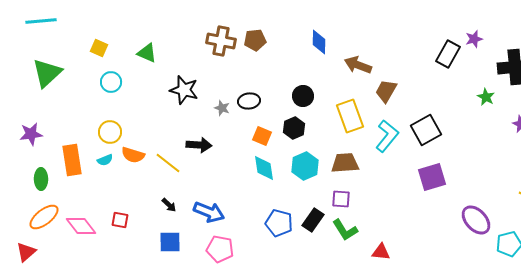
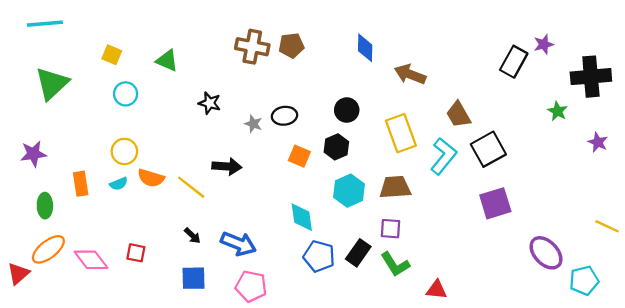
black star: (184, 90) -> (210, 103), size x0.7
brown trapezoid: (386, 91) -> (458, 115), moved, turned -60
orange rectangle: (72, 160) -> (81, 184), size x0.7
cyan diamond: (264, 168) -> (302, 217), moved
red triangle: (26, 252) -> (18, 274), moved

